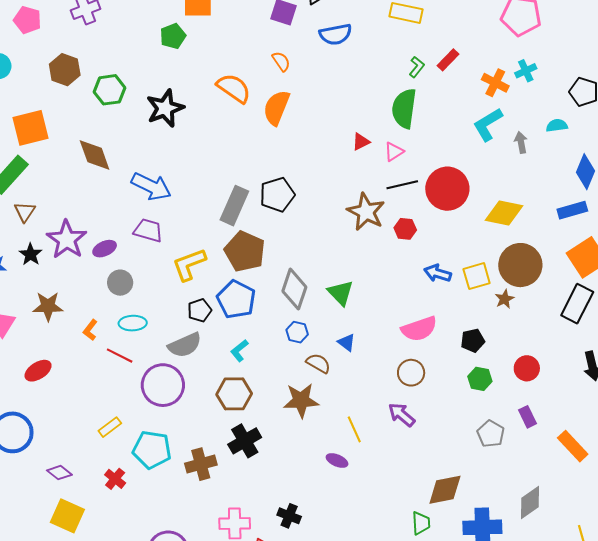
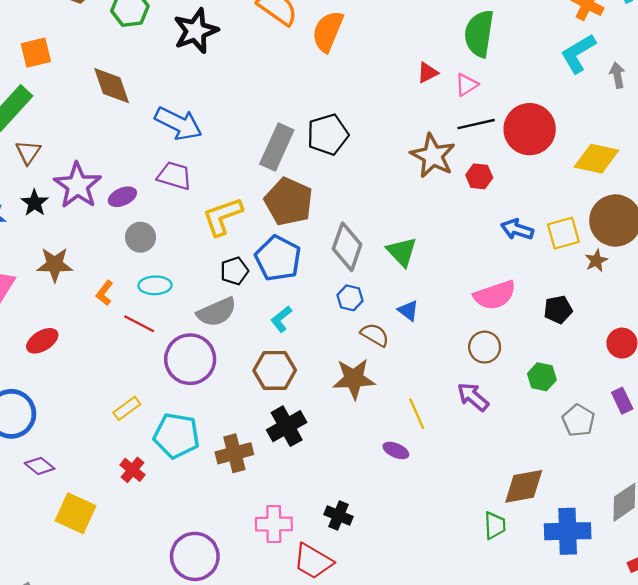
orange square: (31, 128) -> (36, 53), size x0.7
green hexagon: (480, 379) -> (542, 377), moved
purple diamond: (59, 473) -> (40, 466), moved

